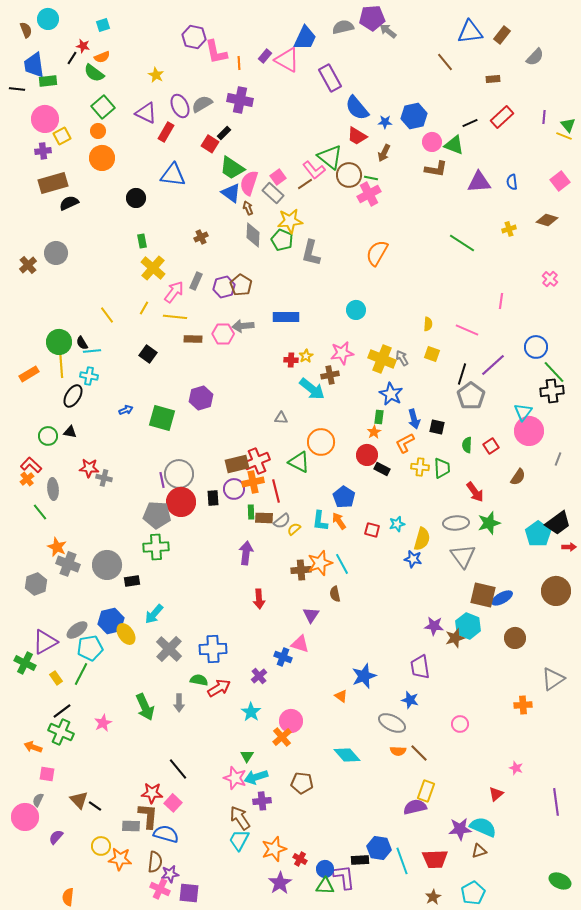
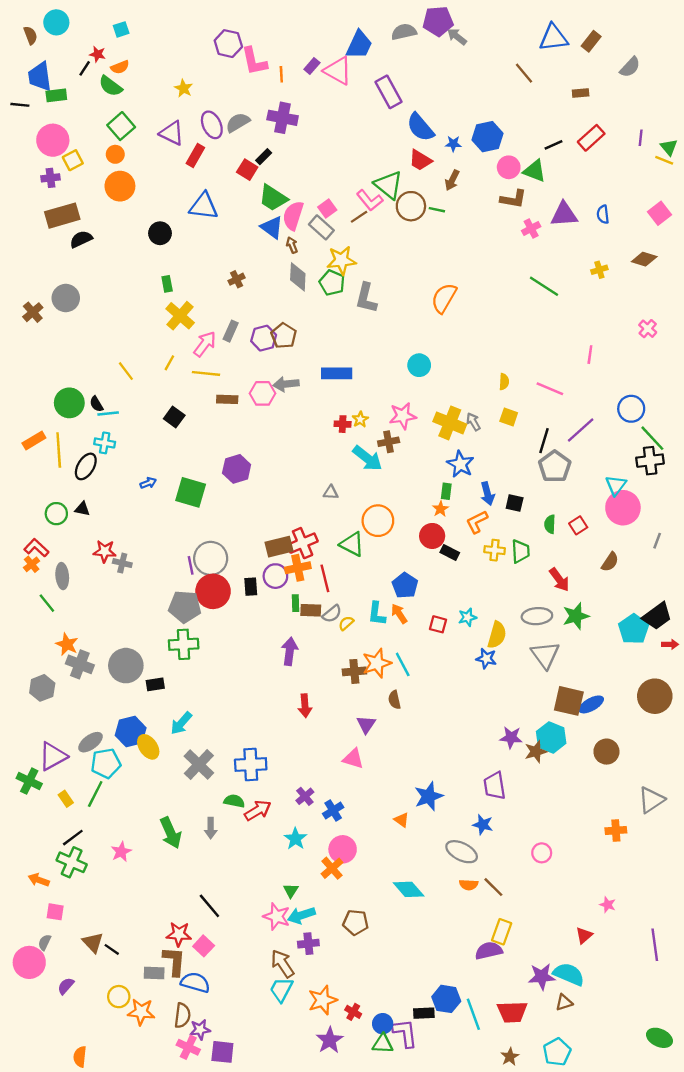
pink cross: (369, 194) -> (531, 229), moved, size x0.7
yellow line: (61, 363) -> (59, 450), moved
blue cross: (283, 657) -> (333, 810), moved, turned 36

